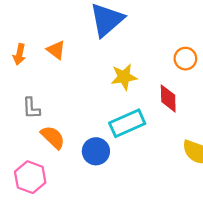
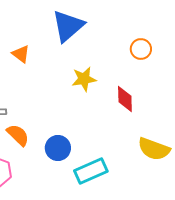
orange circle: (185, 59) -> (141, 49), moved
cyan rectangle: (127, 123) -> (91, 171), moved

